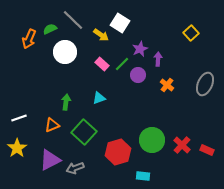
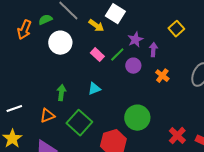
yellow square: (191, 33) -> (176, 29), moved
green circle: (152, 140) -> (137, 118), moved

